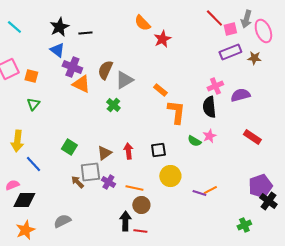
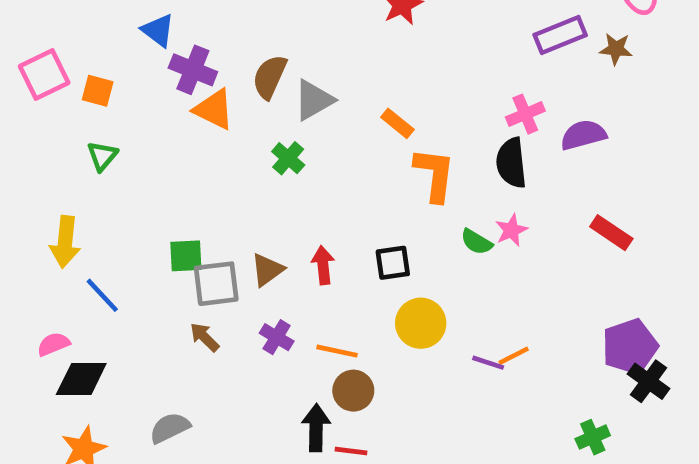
green square: (69, 147) -> (186, 256), turned -35
gray square: (90, 172) -> (216, 284), moved

